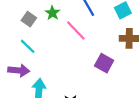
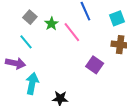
green star: (52, 13) -> (51, 24), moved

